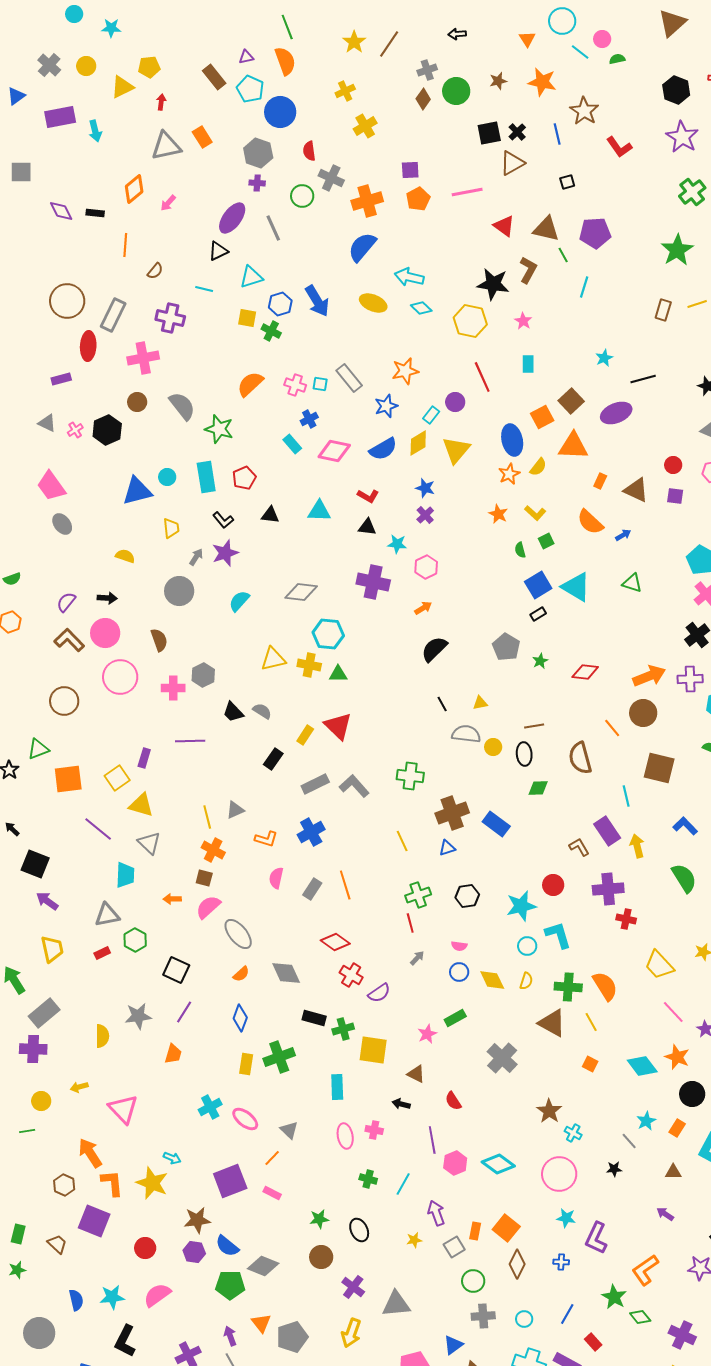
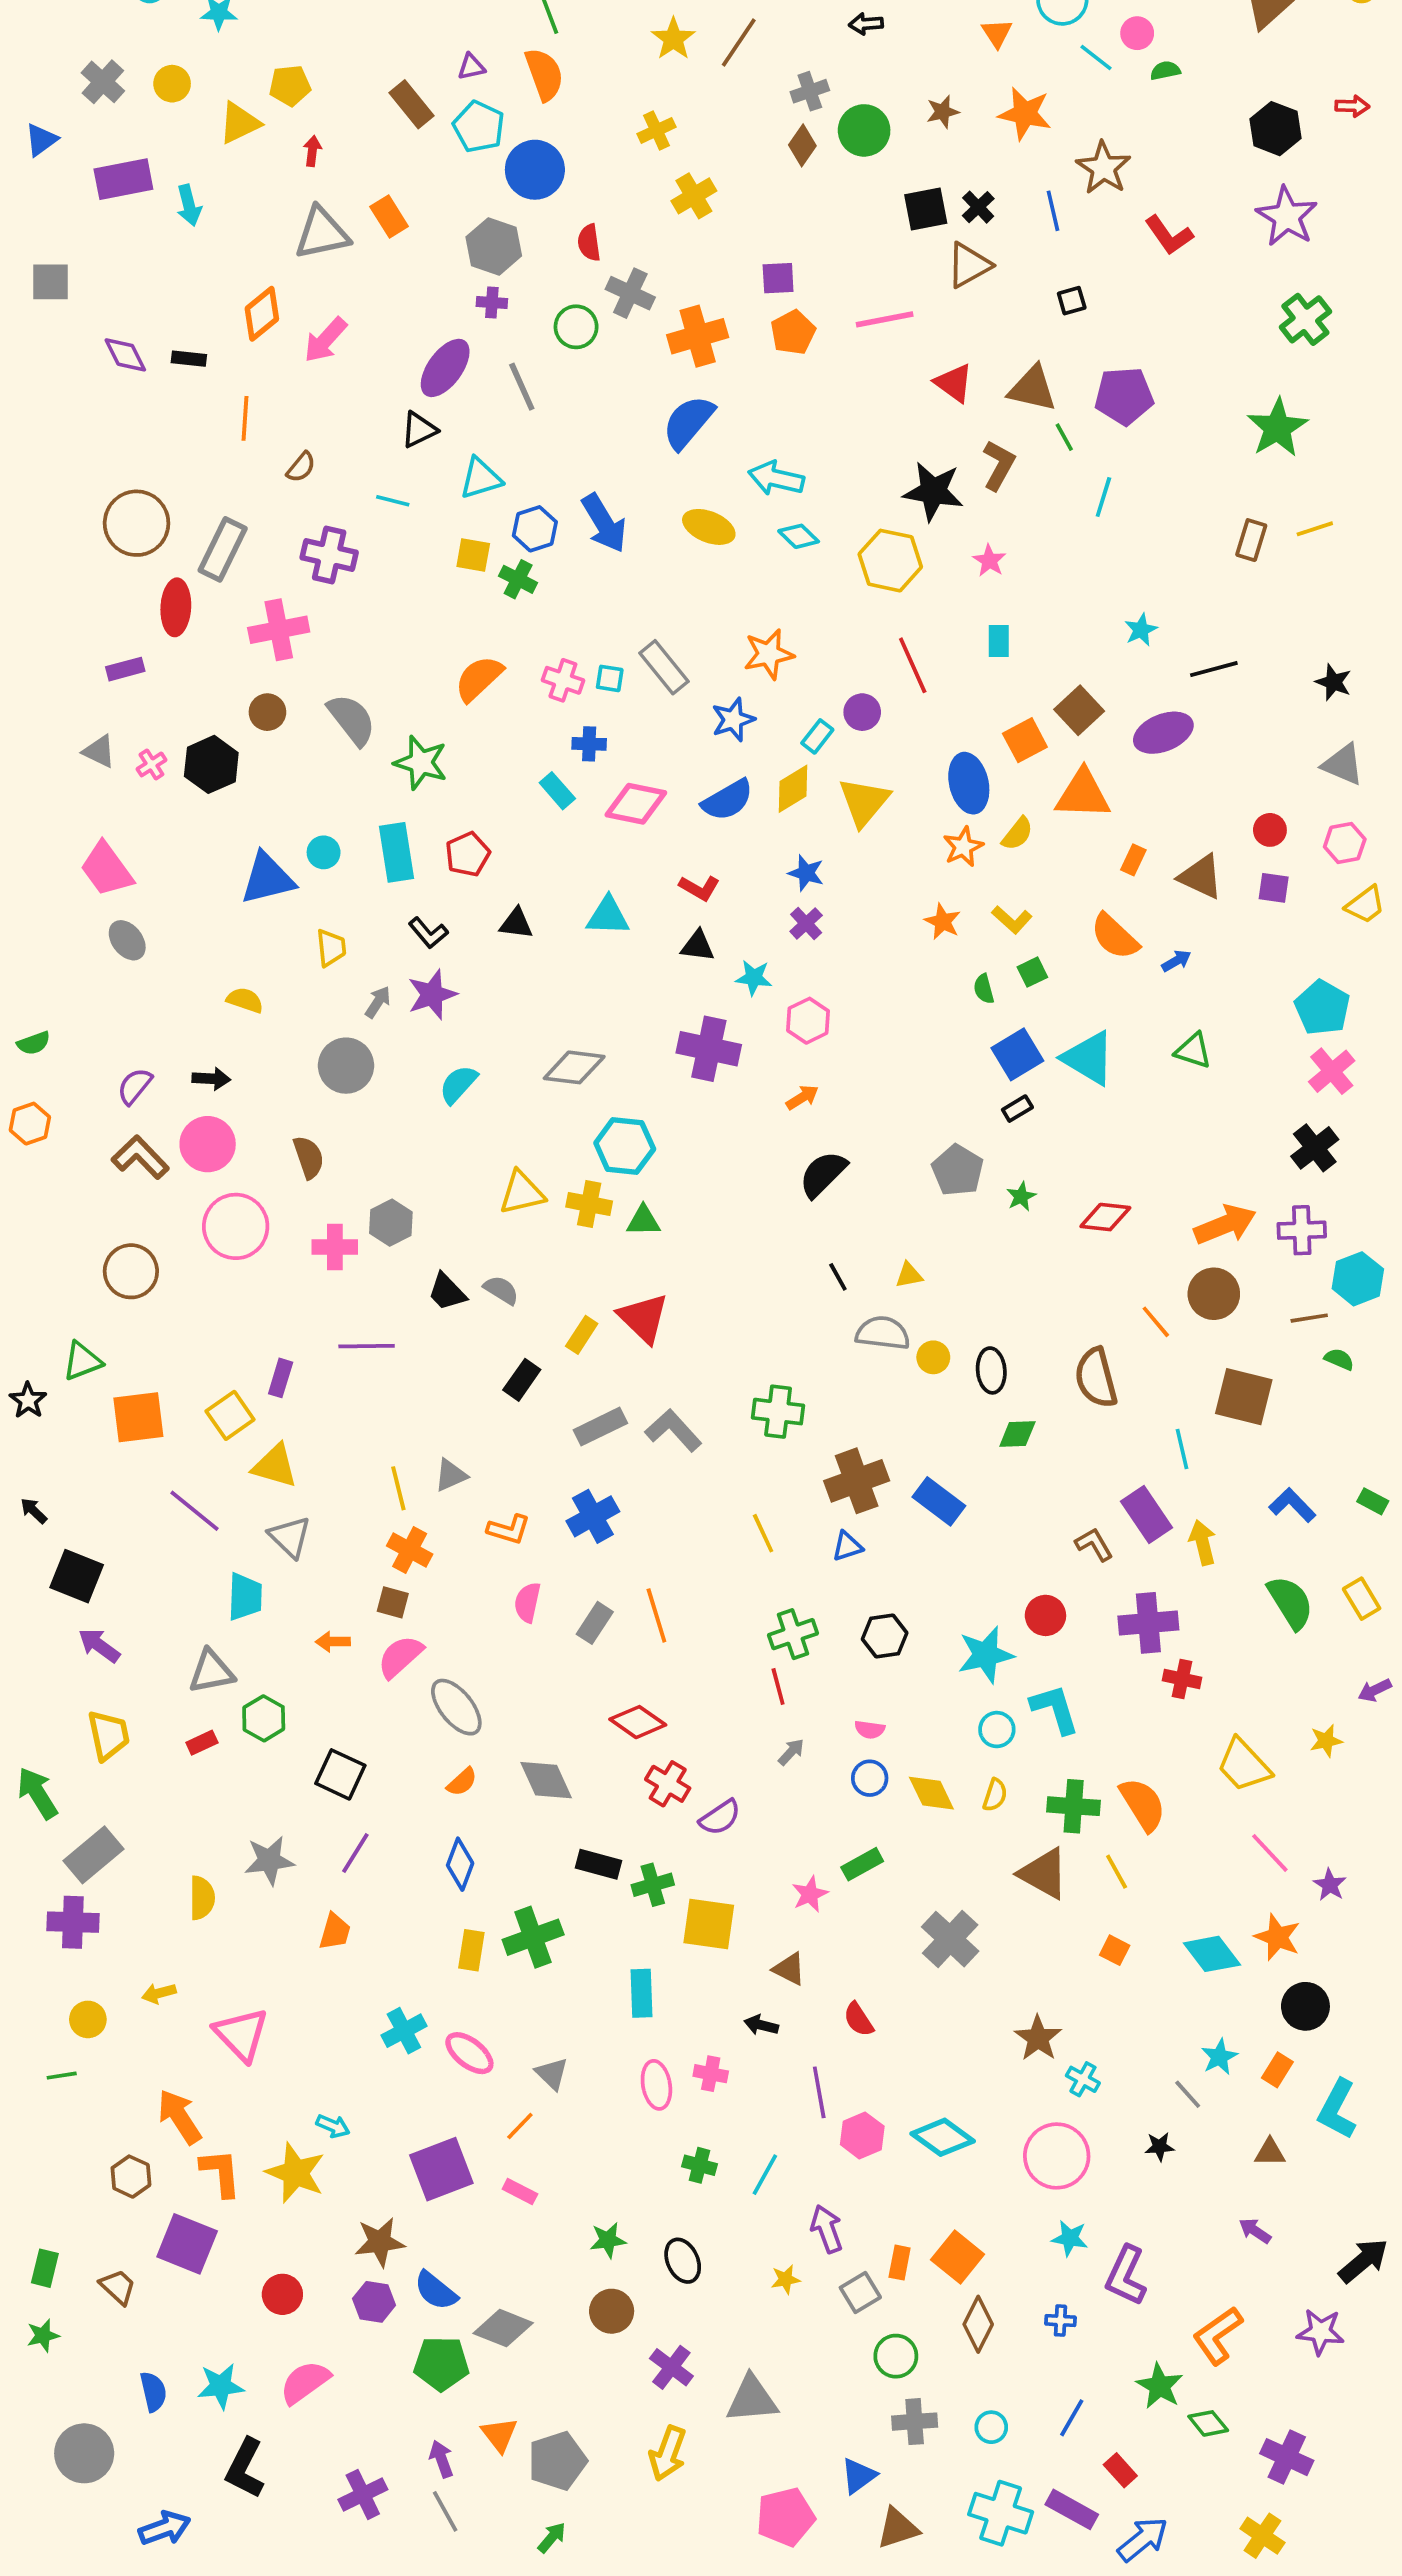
pink arrow: (168, 203) -> (325, 340), size x1.5
blue cross: (309, 419) -> (589, 744), turned 30
brown line: (534, 726) -> (1309, 1318), moved

